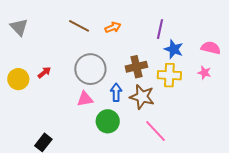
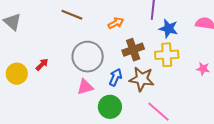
orange arrow: (113, 27) -> (116, 23), moved
pink star: (204, 73) -> (203, 69), moved
blue arrow: (116, 92) -> (115, 77), turned 30

